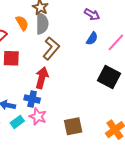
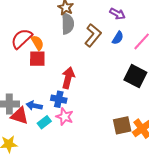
orange semicircle: (22, 23) -> (37, 43), moved
brown L-shape: (51, 48) -> (93, 35), moved
brown square: (73, 126) -> (122, 125), moved

